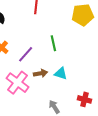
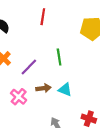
pink cross: (18, 83) -> (19, 97), size x0.7

